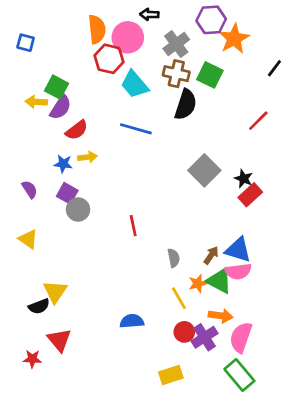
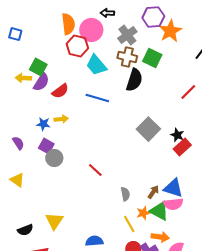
red semicircle: (77, 130) -> (60, 91), moved
red line: (133, 226) -> (95, 170), turned -35
yellow triangle: (55, 292) -> (54, 221), moved

